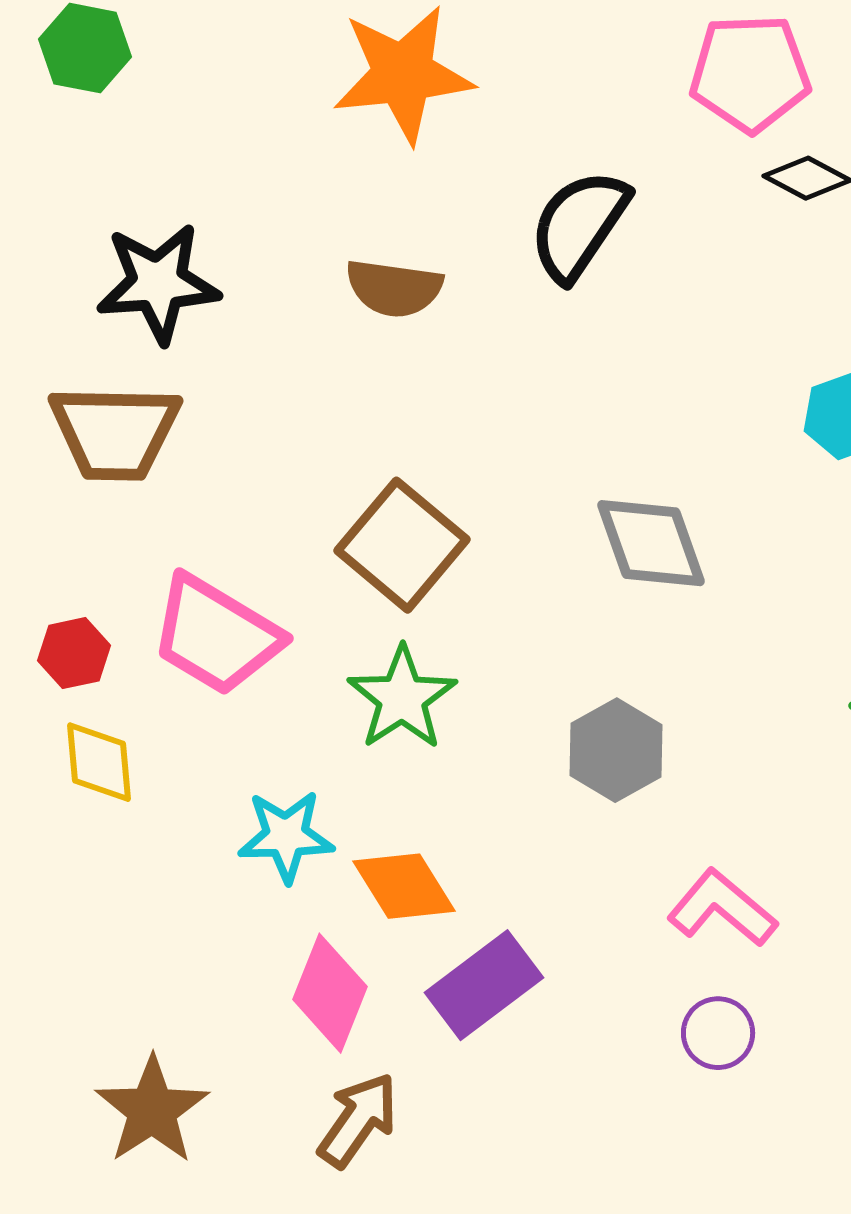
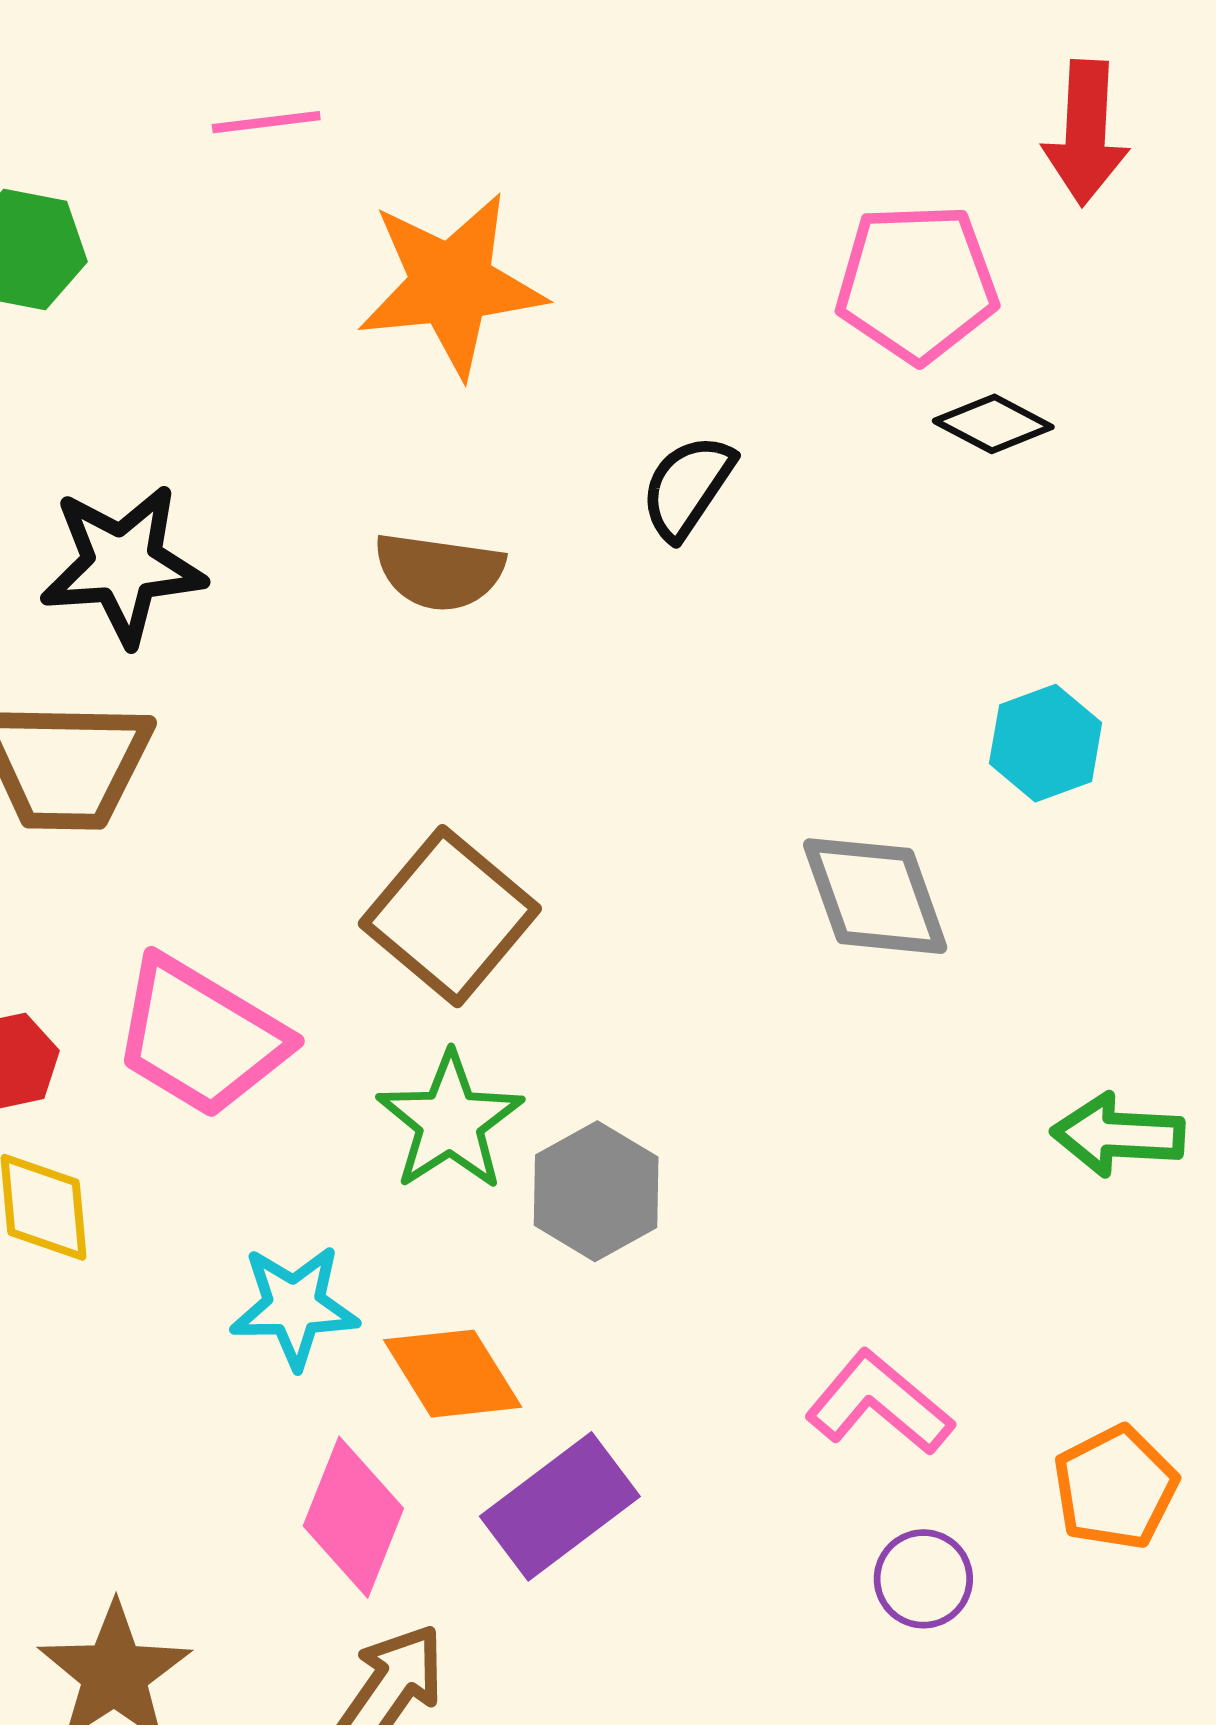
black semicircle: (579, 225) -> (687, 487), size x0.7
gray diamond: (651, 543) -> (875, 896), moved
gray hexagon: (616, 750) -> (596, 1191), moved
purple circle: (718, 1033) -> (923, 1579), moved

